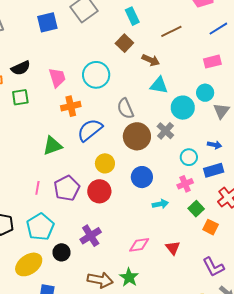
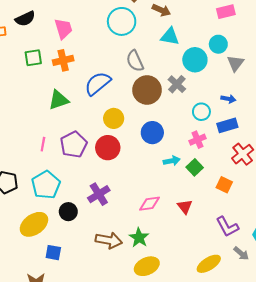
cyan circle: (96, 75) -> (122, 21), moved
green square: (20, 97) -> (33, 58), moved
orange cross: (71, 106) -> (63, 60), moved
green square: (196, 209) -> (195, 167), moved

